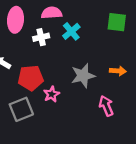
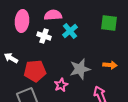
white cross: (41, 37) -> (44, 36), turned 32
pink star: (52, 94) -> (61, 85), moved

